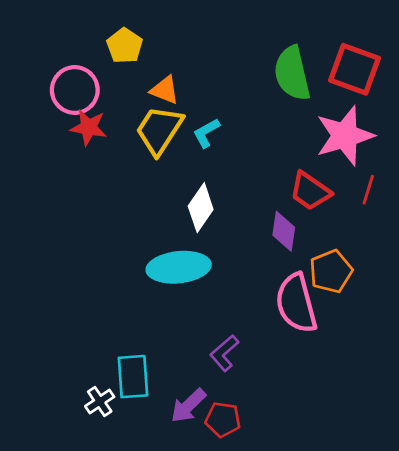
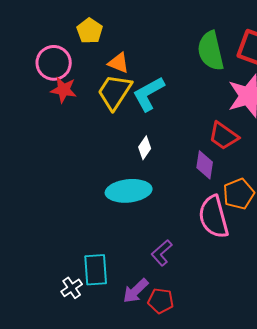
cyan L-shape: (206, 133) -> (149, 94), size x1.6
white diamond: (201, 208) -> (145, 148), size x0.7

